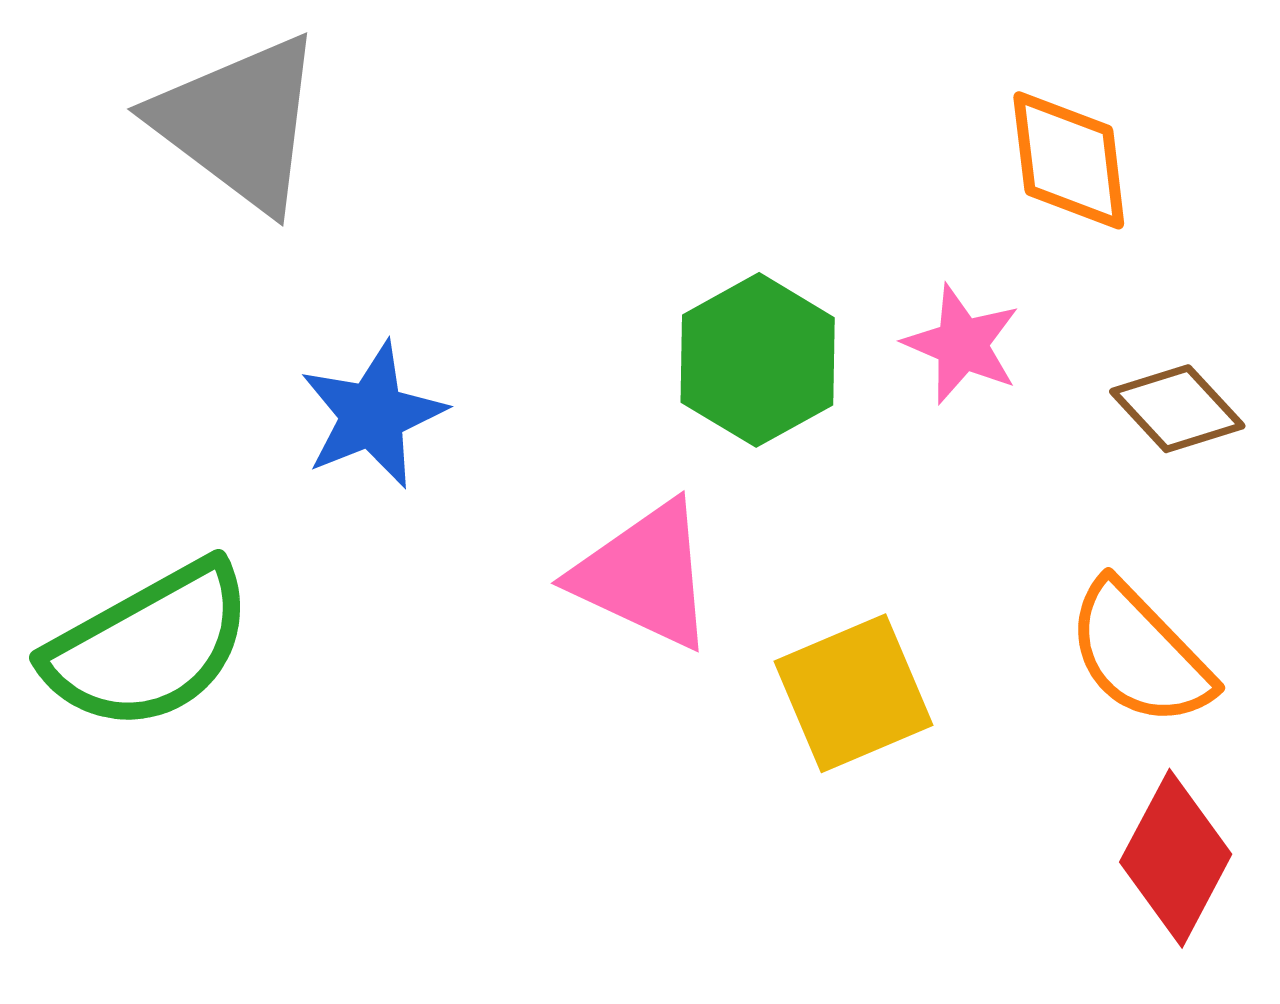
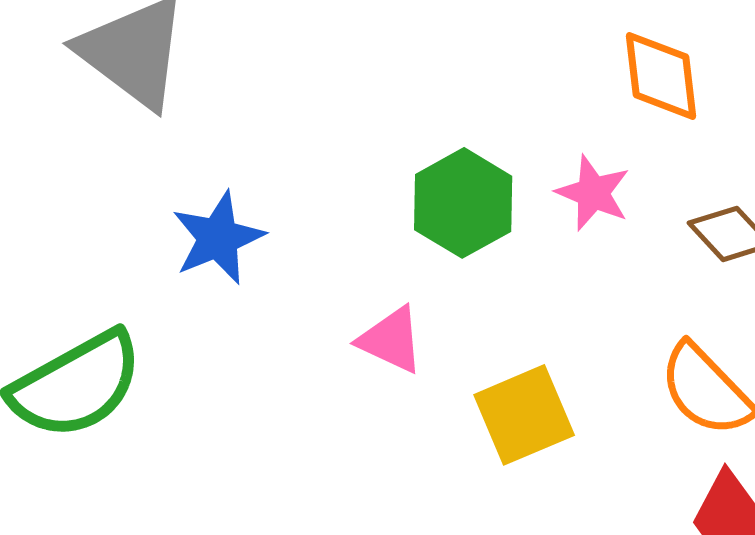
pink triangle: (644, 575) -> (391, 340), size x0.7

